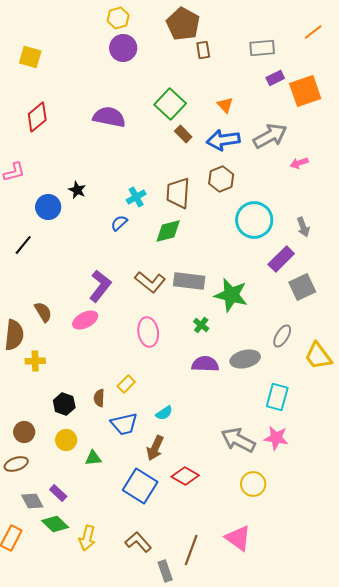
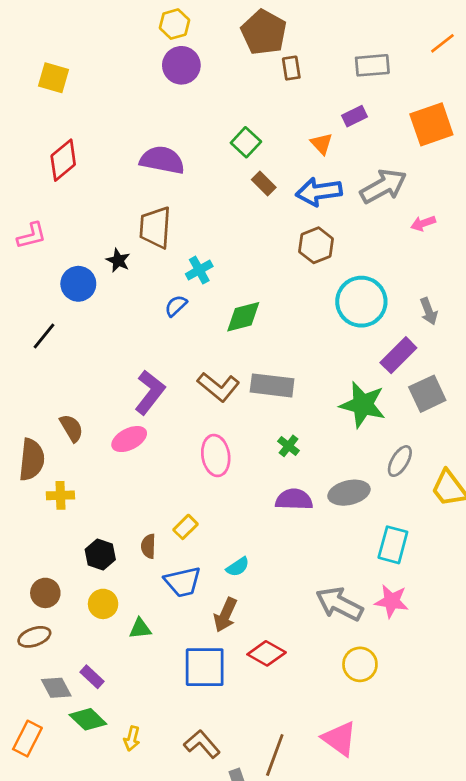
purple rectangle: (275, 78) -> (354, 116), moved
green square: (170, 104) -> (246, 142), size x0.7
brown trapezoid: (178, 193) -> (155, 227), moved
green star: (231, 295) -> (363, 405), moved
blue square: (140, 486) -> (205, 667), turned -32
yellow arrow: (87, 538) -> (132, 739), size x0.7

